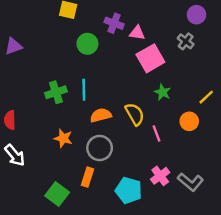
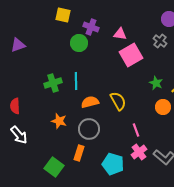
purple cross: (114, 23) -> (91, 27), moved
green star: (163, 92) -> (156, 83), moved
pink line: (156, 133) -> (136, 130), moved

